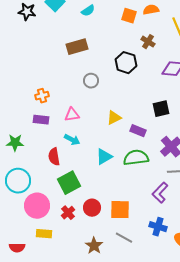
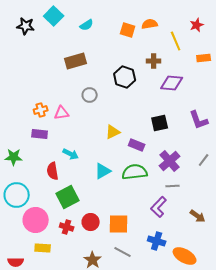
brown cross: (148, 42) -> (154, 61), moved, turned -32
pink triangle: (72, 115) -> (62, 113), moved
red cross: (68, 213) -> (67, 227), turned -32

